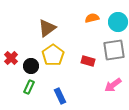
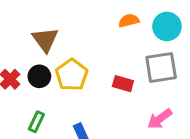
brown triangle: (47, 28) -> (45, 40), moved, turned -30
black circle: (31, 66) -> (39, 76), moved

